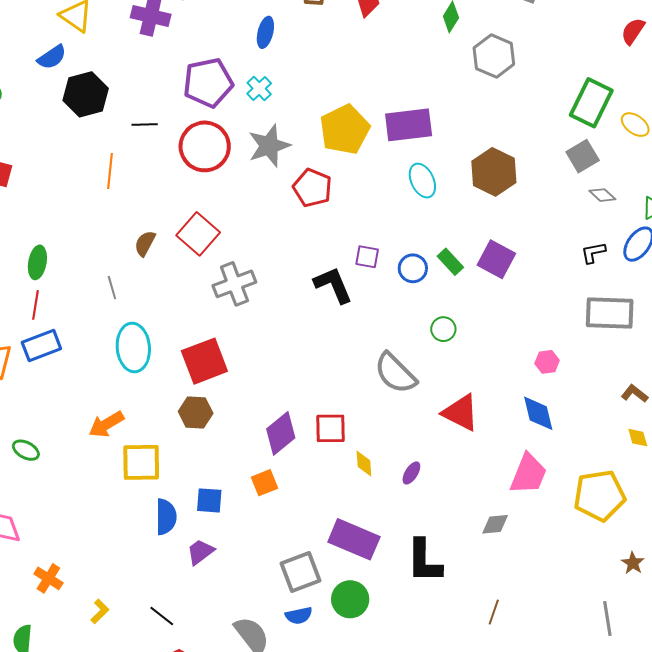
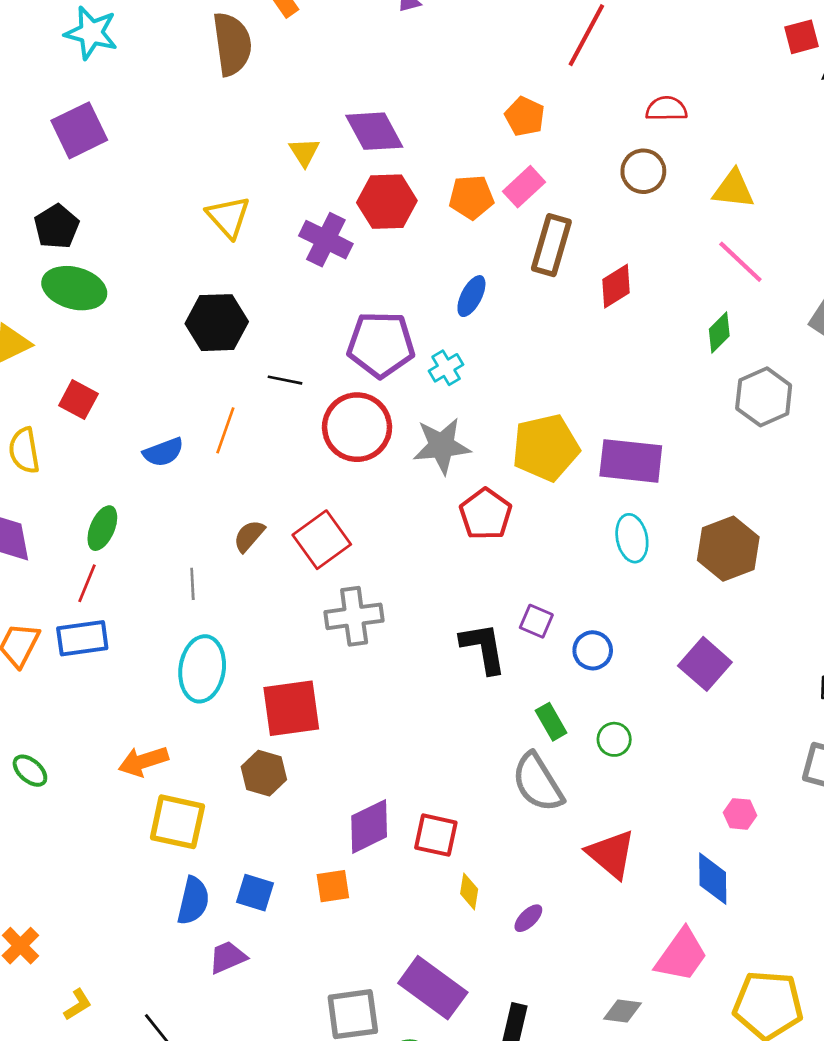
blue semicircle: (52, 57) -> (163, 452), moved
green rectangle: (450, 262) -> (551, 722), moved

